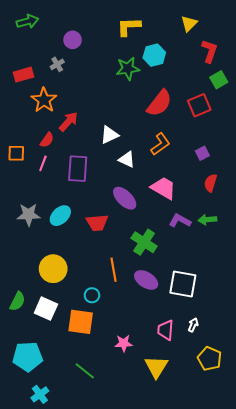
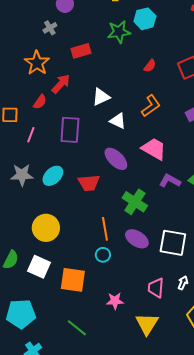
red rectangle: (24, 75) -> (81, 51), moved
red semicircle: (159, 103) -> (150, 66), size x0.5
pink line: (43, 163) -> (31, 135), moved
cyan circle: (92, 295) -> (103, 255), moved

